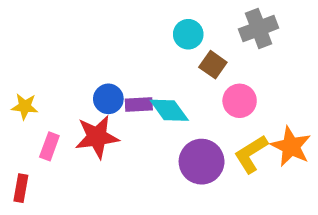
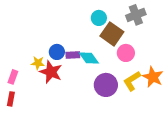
brown square: (213, 65) -> (112, 34), size x1.6
yellow star: (25, 106) -> (38, 63), moved
red star: (97, 137) -> (51, 72), turned 30
pink rectangle: (49, 146) -> (13, 77), moved

